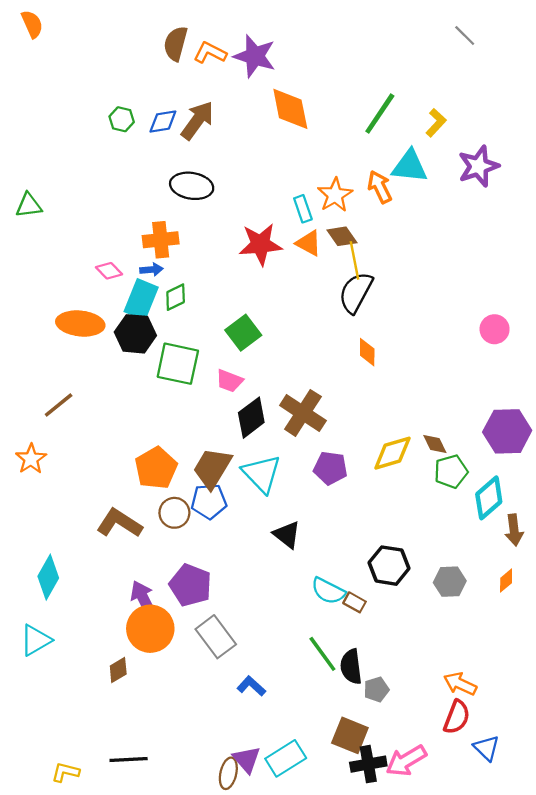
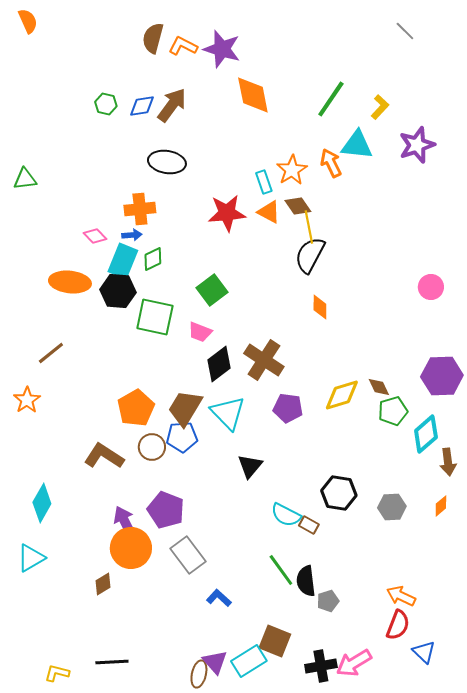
black triangle: (287, 535) -> (250, 466), turned 32
brown square: (350, 735) -> (275, 641), moved

